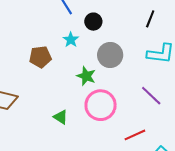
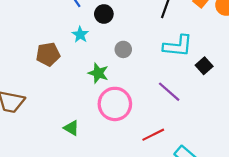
gray circle: (110, 55) -> (123, 49), size x0.6
green triangle: (61, 117) -> (71, 128), moved

